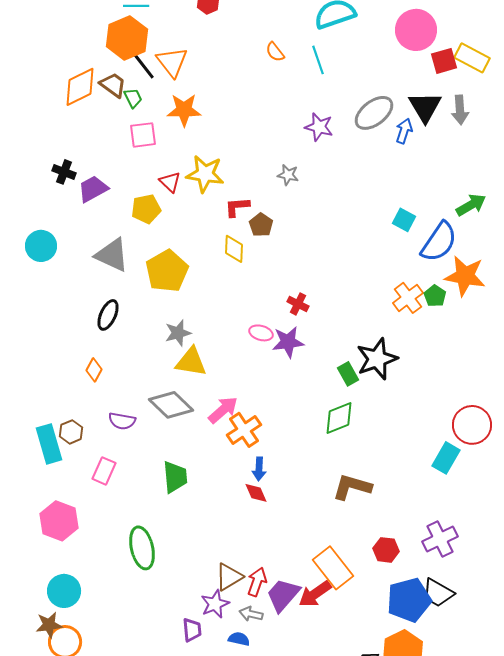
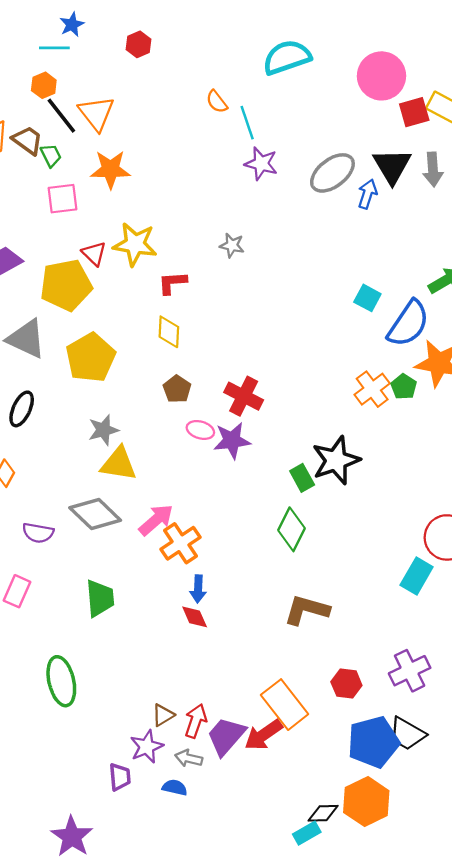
orange hexagon: (127, 38) -> (44, 85), size x0.5
cyan line: (318, 60) -> (247, 123), moved
purple star: (319, 127) -> (261, 164), moved
yellow pentagon: (146, 209) -> (66, 285), size x1.5
brown pentagon: (261, 225) -> (177, 389), moved
red cross: (298, 304) -> (244, 396), size x1.5
green diamond: (339, 418) -> (292, 529), turned -42
brown triangle: (229, 577) -> (163, 715), size x0.7

